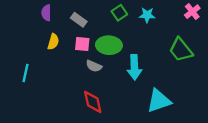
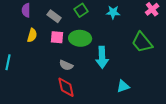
green square: (119, 13) -> (81, 10), moved
gray semicircle: (94, 66) -> (66, 65), moved
cyan triangle: (159, 101) -> (123, 86), size x0.6

